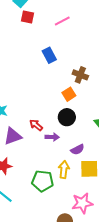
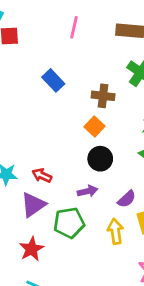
pink line: (62, 21) -> (74, 27), moved, turned -35
red arrow: (36, 125) -> (42, 175), moved
green pentagon: (43, 181) -> (69, 223), moved

